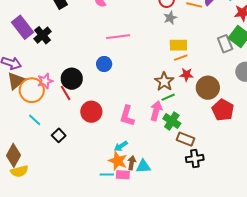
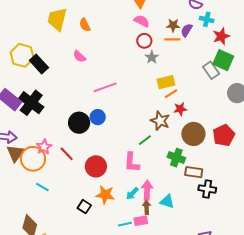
black cross: (43, 35) -> (31, 103), size x1.4
black circle: (72, 79) -> (79, 123), moved
brown circle: (208, 88) -> (193, 134), moved
green line: (168, 97) -> (145, 140), moved
red pentagon: (223, 110) -> (224, 135), turned 30
pink arrow: (156, 111) -> (147, 190), moved
black square: (59, 135) -> (84, 207), moved
black cross: (195, 159) -> (207, 189), turned 30
orange star: (118, 161) -> (105, 195), moved
cyan triangle: (143, 166) -> (167, 201), moved, turned 35

